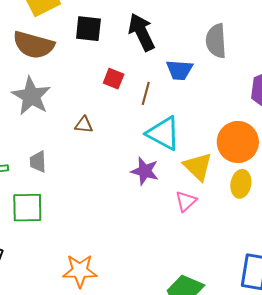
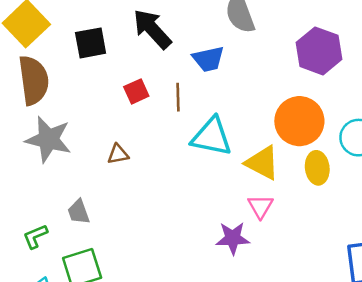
brown semicircle: (34, 45) -> (34, 80), turned -96
red square: (114, 79) -> (136, 91), turned -30
purple star: (145, 171) -> (233, 238), moved

